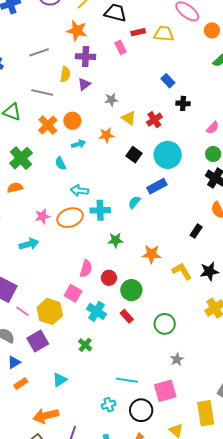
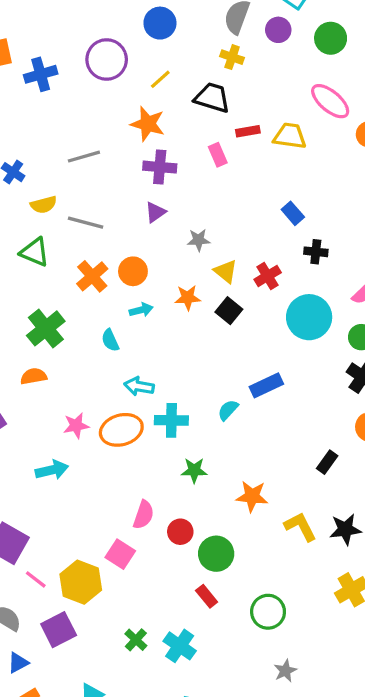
yellow semicircle: (65, 74) -> (44, 205), moved, turned 63
black square: (134, 155) -> (229, 311), moved
cyan circle: (168, 155) -> (309, 317), moved
cyan cross: (96, 311) -> (180, 646), moved

